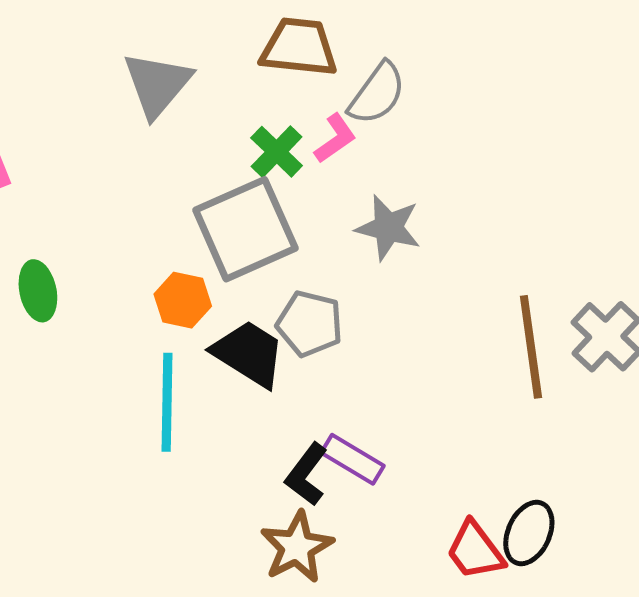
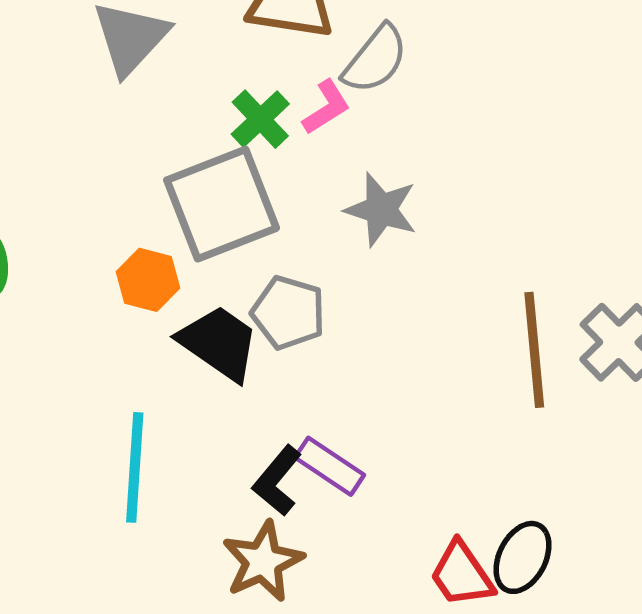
cyan line: (167, 402) -> (135, 467), moved

